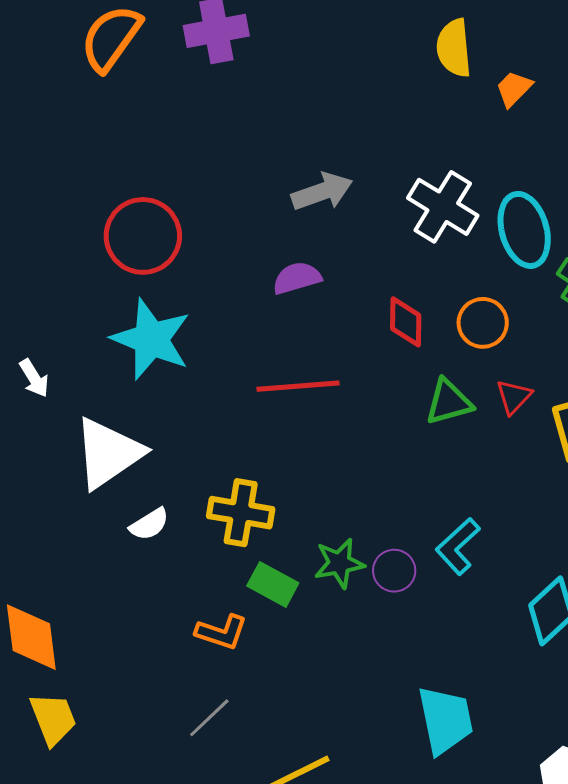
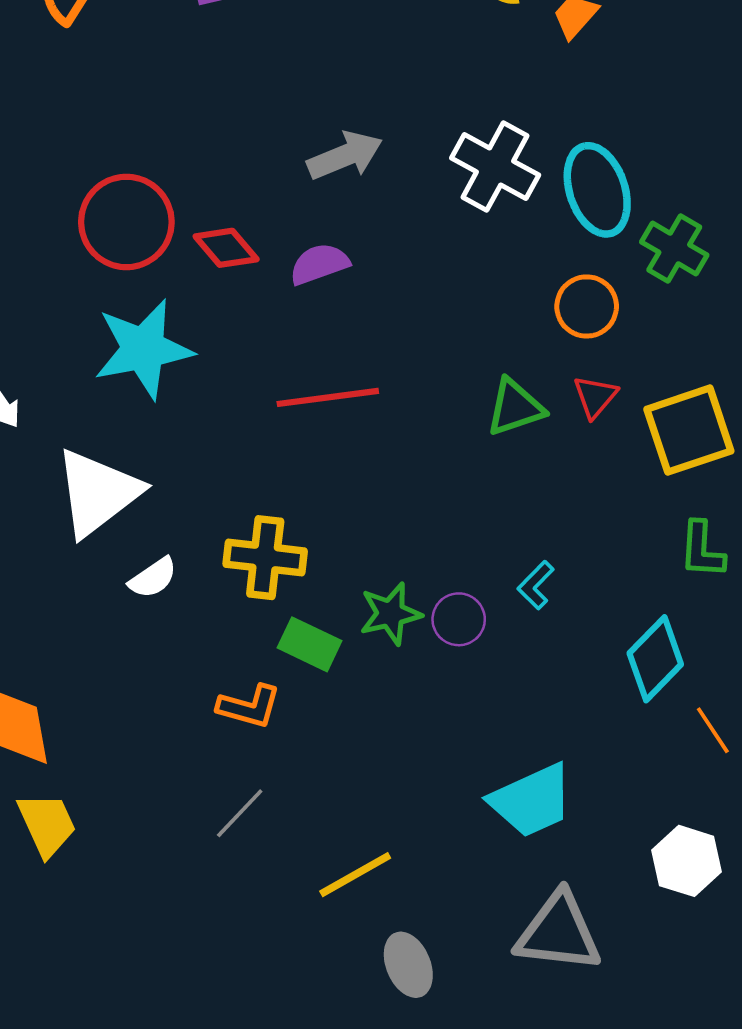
red diamond: (406, 322) -> (226, 248), moved, turned -38
orange circle: (483, 323) -> (587, 306), moved
cyan star: (151, 339) -> (143, 349), turned -30
cyan L-shape: (458, 546) -> (536, 585), size x0.7
cyan trapezoid: (445, 720) -> (531, 801), turned 80

